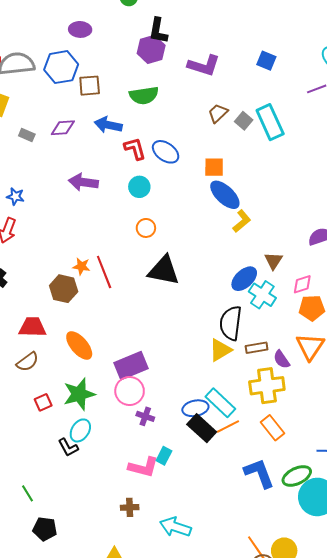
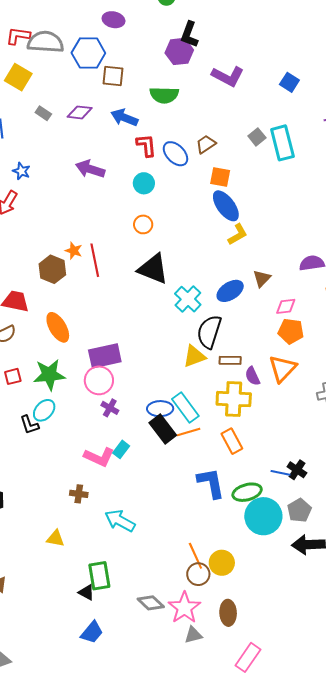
brown trapezoid: (218, 113) -> (206, 144), moved
cyan cross: (262, 295) -> (188, 299), moved

